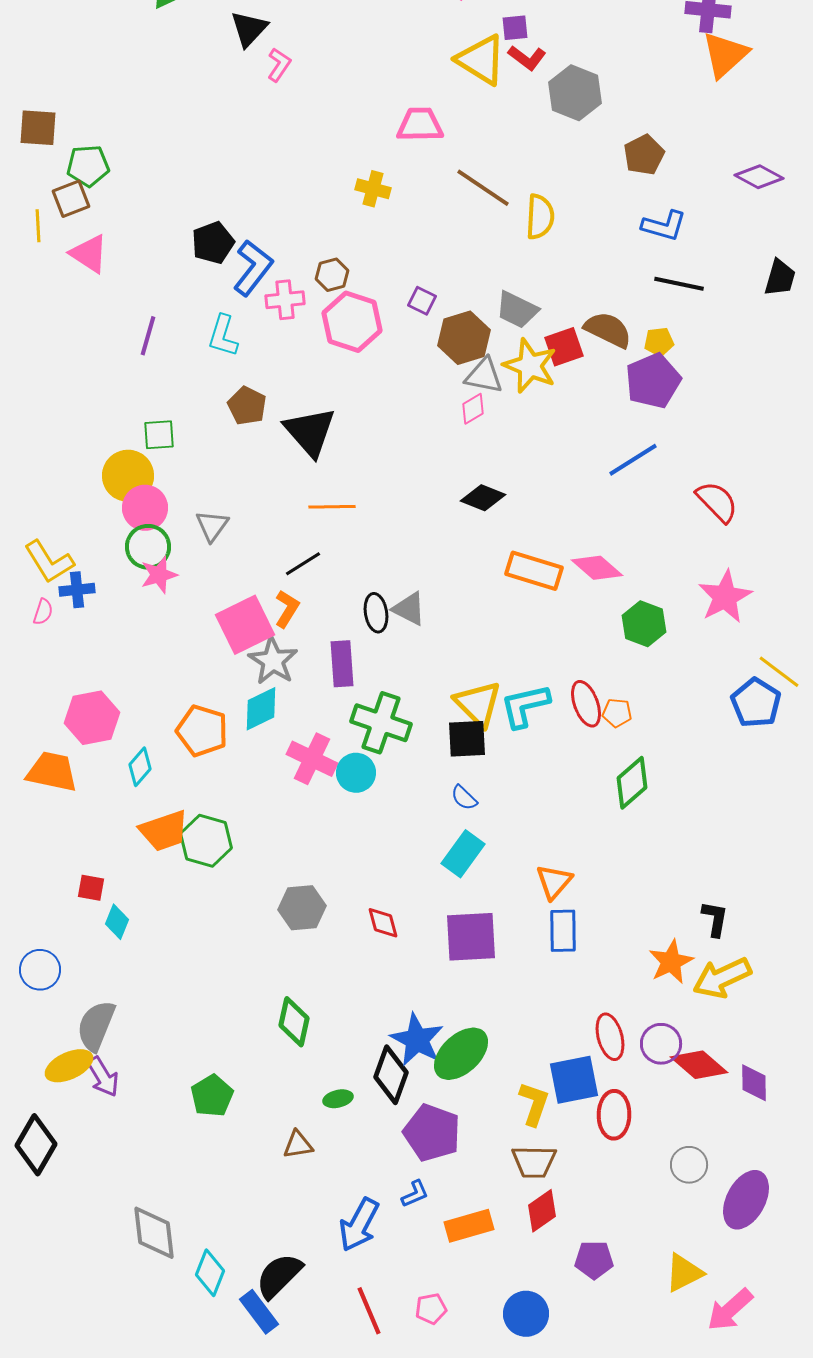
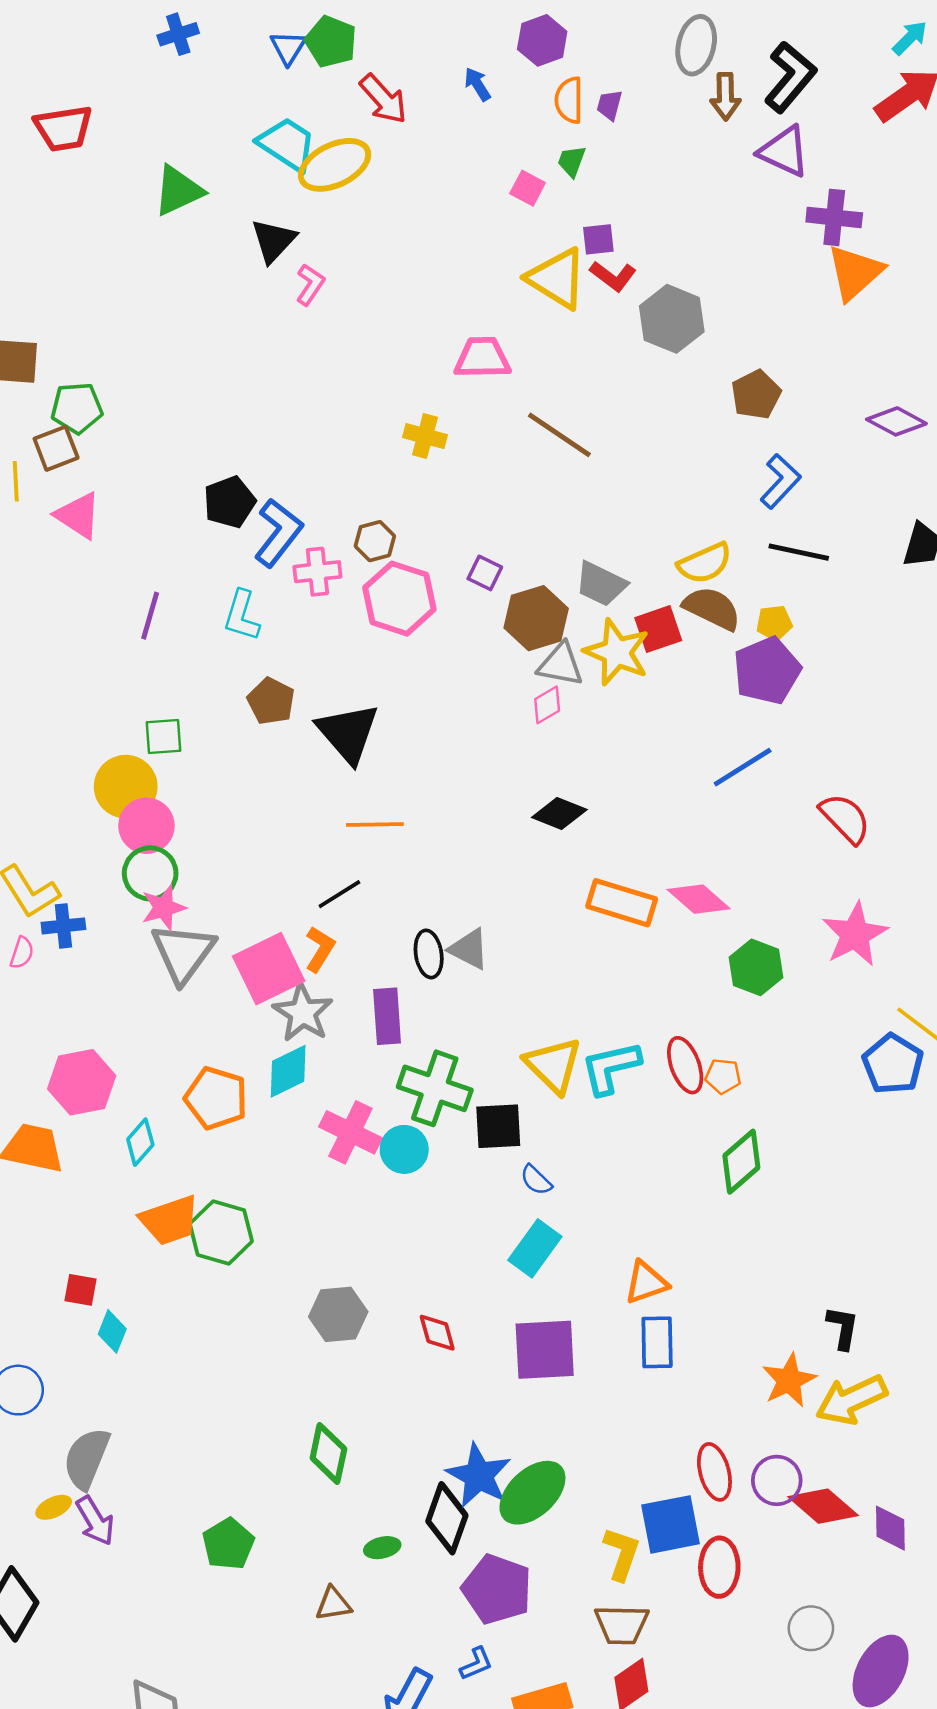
yellow semicircle: (540, 217) -> (705, 563), moved, turned 63
blue L-shape: (664, 226) -> (780, 481), turned -63
gray triangle: (212, 526) -> (183, 953), moved, size x1.6
black square: (467, 739) -> (498, 1126), moved
orange triangle: (554, 882) -> (646, 1283), turned 30
yellow ellipse: (69, 1066) -> (54, 1507), size x0.6

